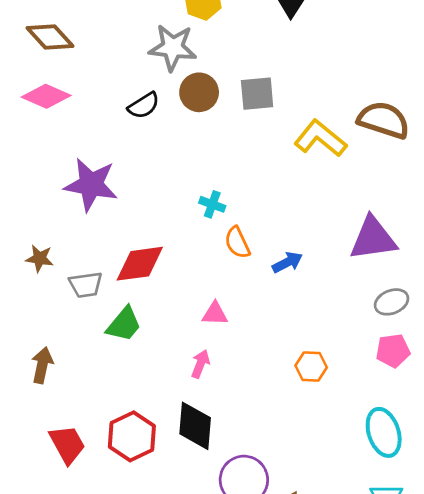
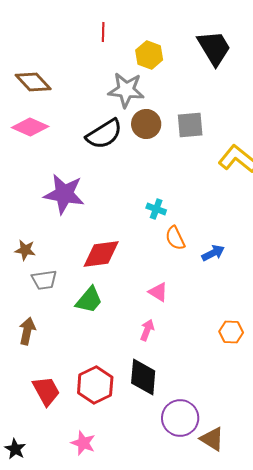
black semicircle: (144, 105) -> (104, 134), size x1.5
gray trapezoid: (86, 285) -> (44, 280), moved
pink triangle: (215, 314) -> (158, 292), turned 30

